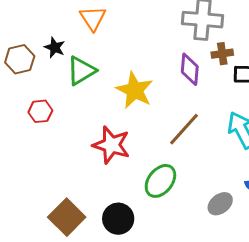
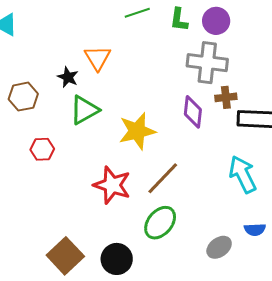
black star: (55, 47) -> (68, 77), moved
yellow star: (135, 90) -> (137, 131), turned 30
brown line: (184, 129) -> (163, 178), moved

